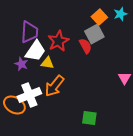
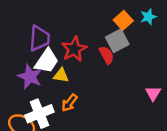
purple star: (21, 64) -> (30, 77), size x1.5
orange arrow: (54, 86) -> (69, 103), size x0.7

